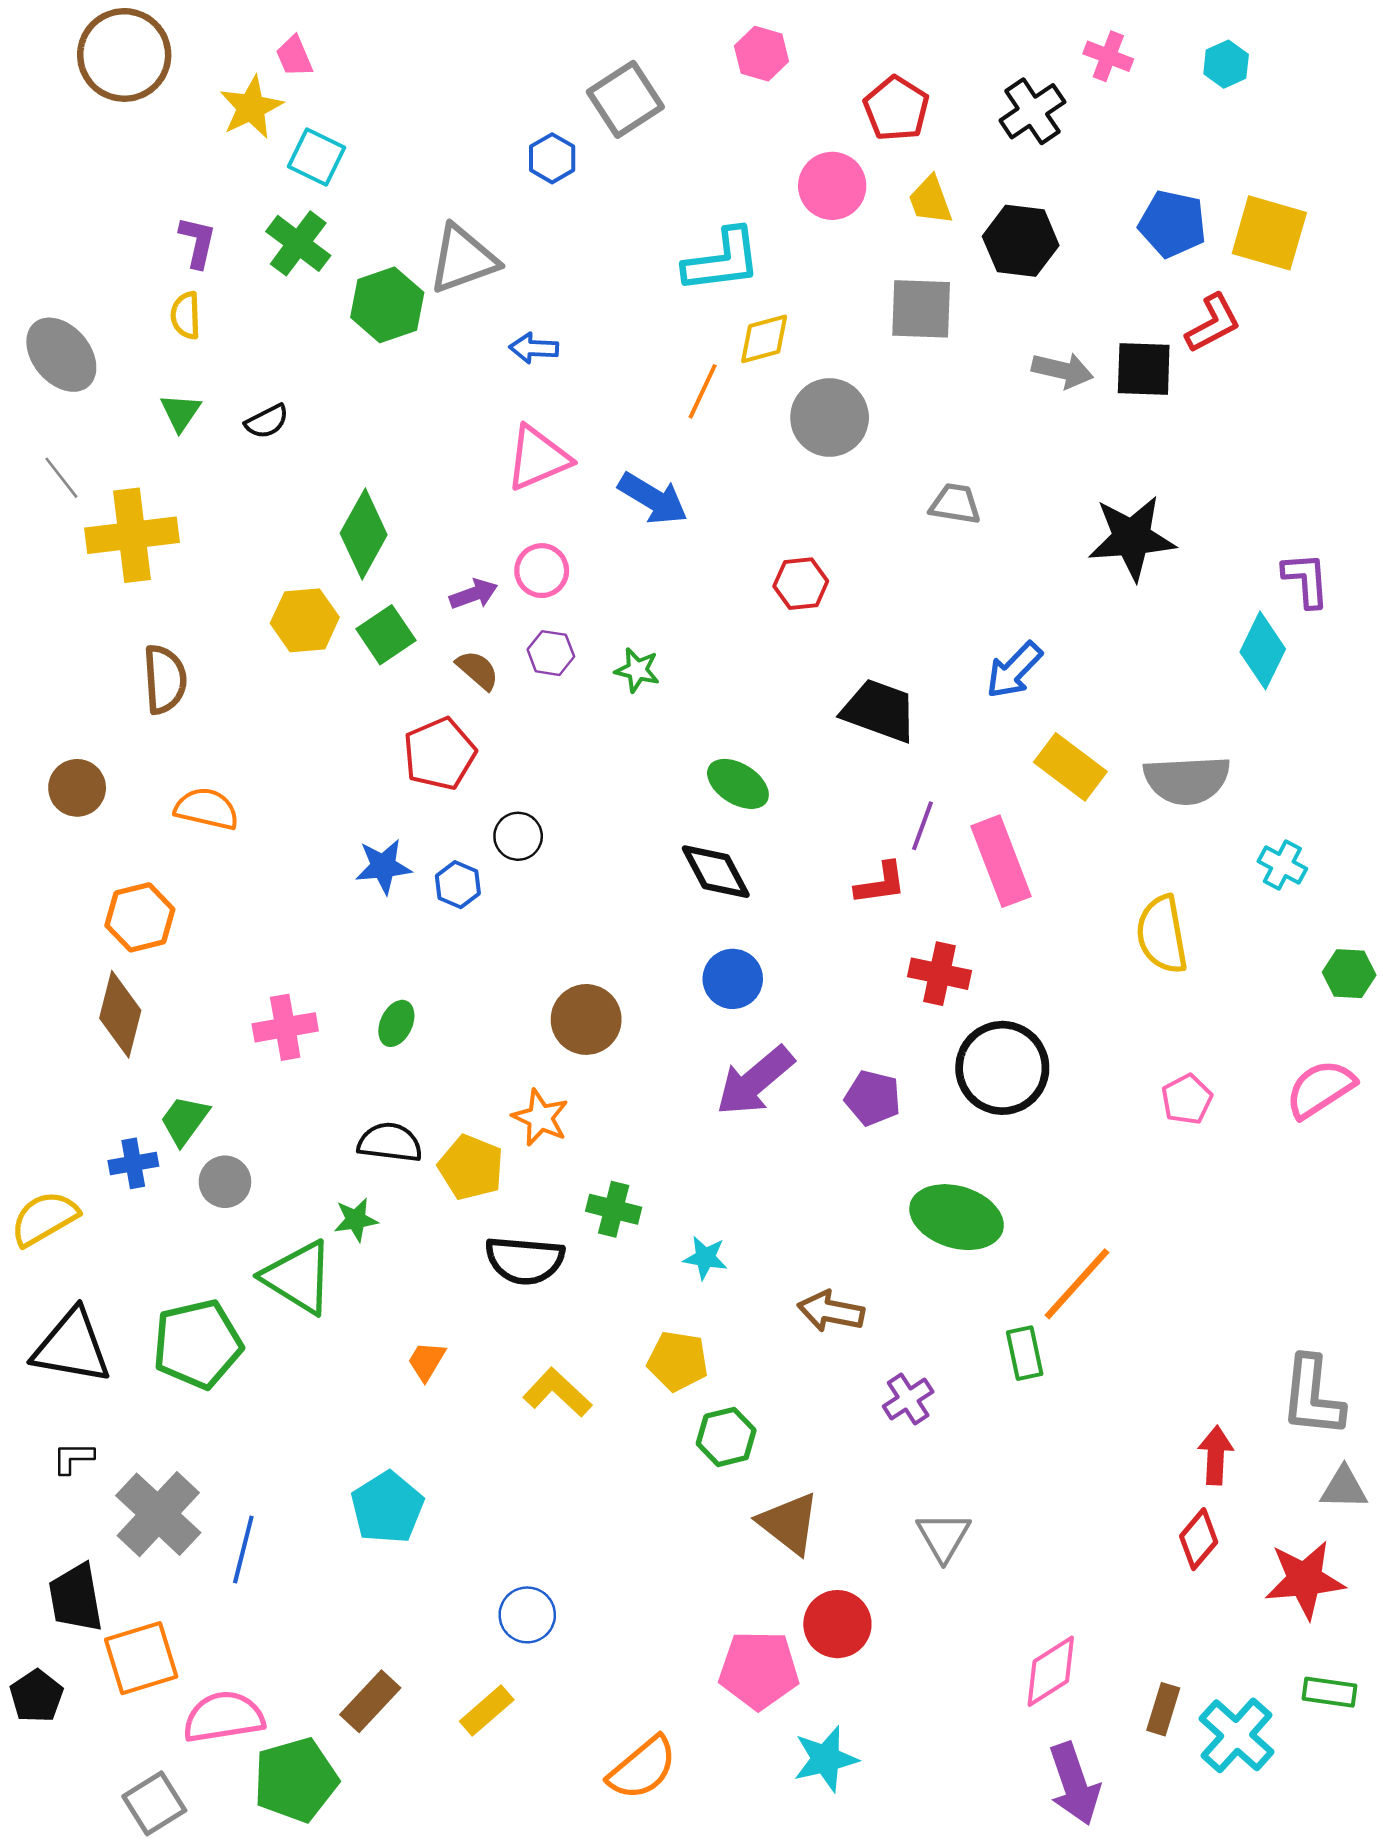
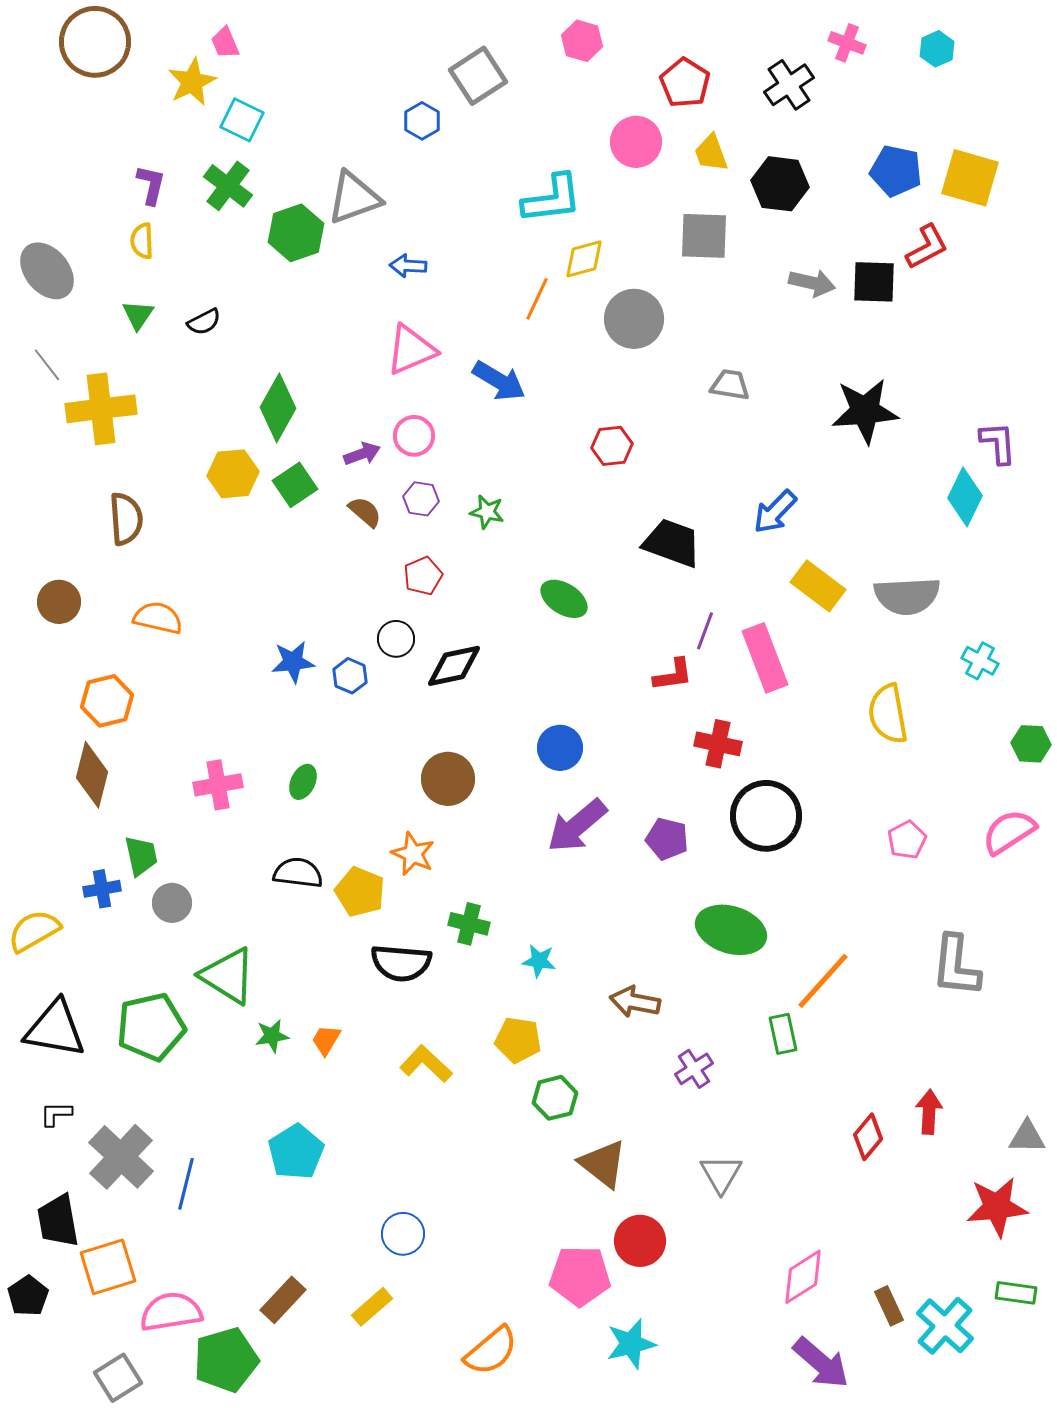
red pentagon: (440, 754) -> (423, 576), moved, size x0.7
black diamond: (716, 872) -> (454, 666), moved, turned -74
green trapezoid: (184, 1120) -> (141, 856), turned 132
green star: (356, 1220) -> (272, 1036), moved
gray L-shape: (1312, 1396) -> (956, 966), moved
red diamond: (1199, 1539) -> (868, 1137), moved
brown rectangle: (1163, 1709) -> (889, 1306), turned -42
purple arrow: (1074, 1784) -> (821, 1363), turned -30

